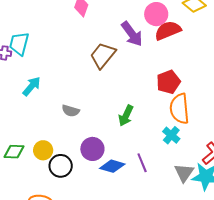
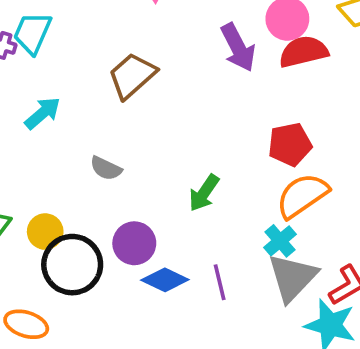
brown trapezoid: (103, 55) -> (132, 76), moved
orange semicircle: (179, 109) -> (302, 196), turned 52
black circle: (61, 166) -> (72, 265), size x1.4
gray triangle: (184, 173) -> (292, 277), moved, size x1.4

